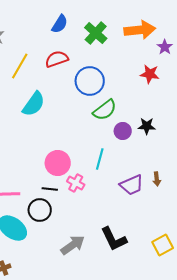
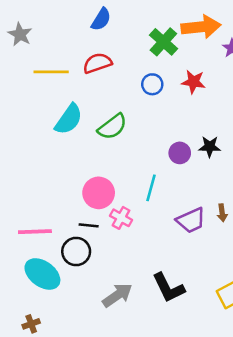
green cross: (96, 33) -> (163, 42), moved
yellow line: (20, 66) -> (51, 72), turned 60
red star: (150, 74) -> (193, 82), moved
blue circle: (90, 81) -> (152, 84), moved, size x0.6
green semicircle: (105, 110) -> (112, 127), moved

